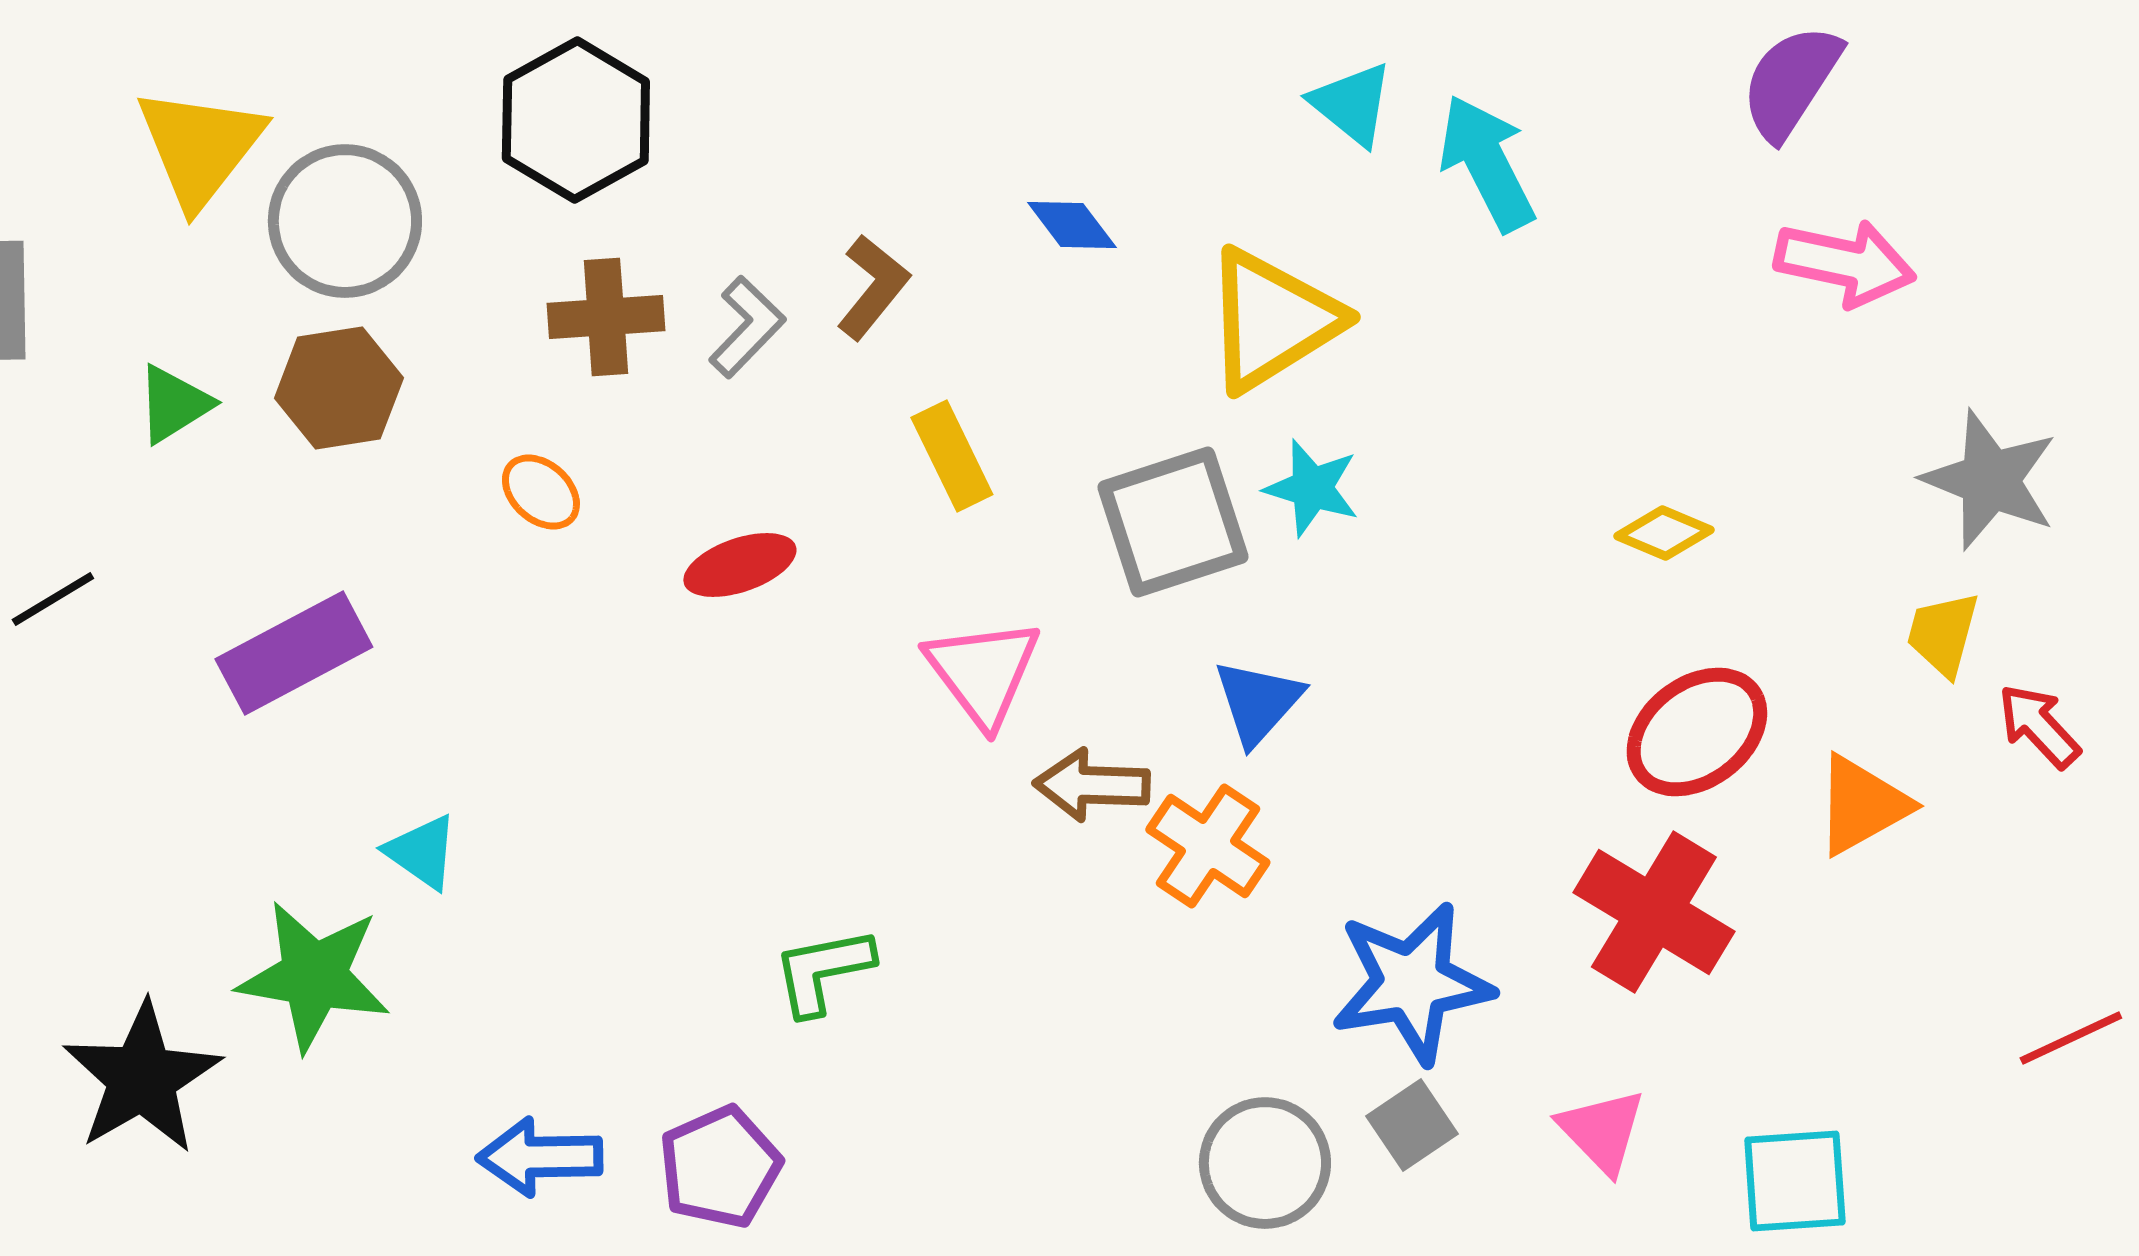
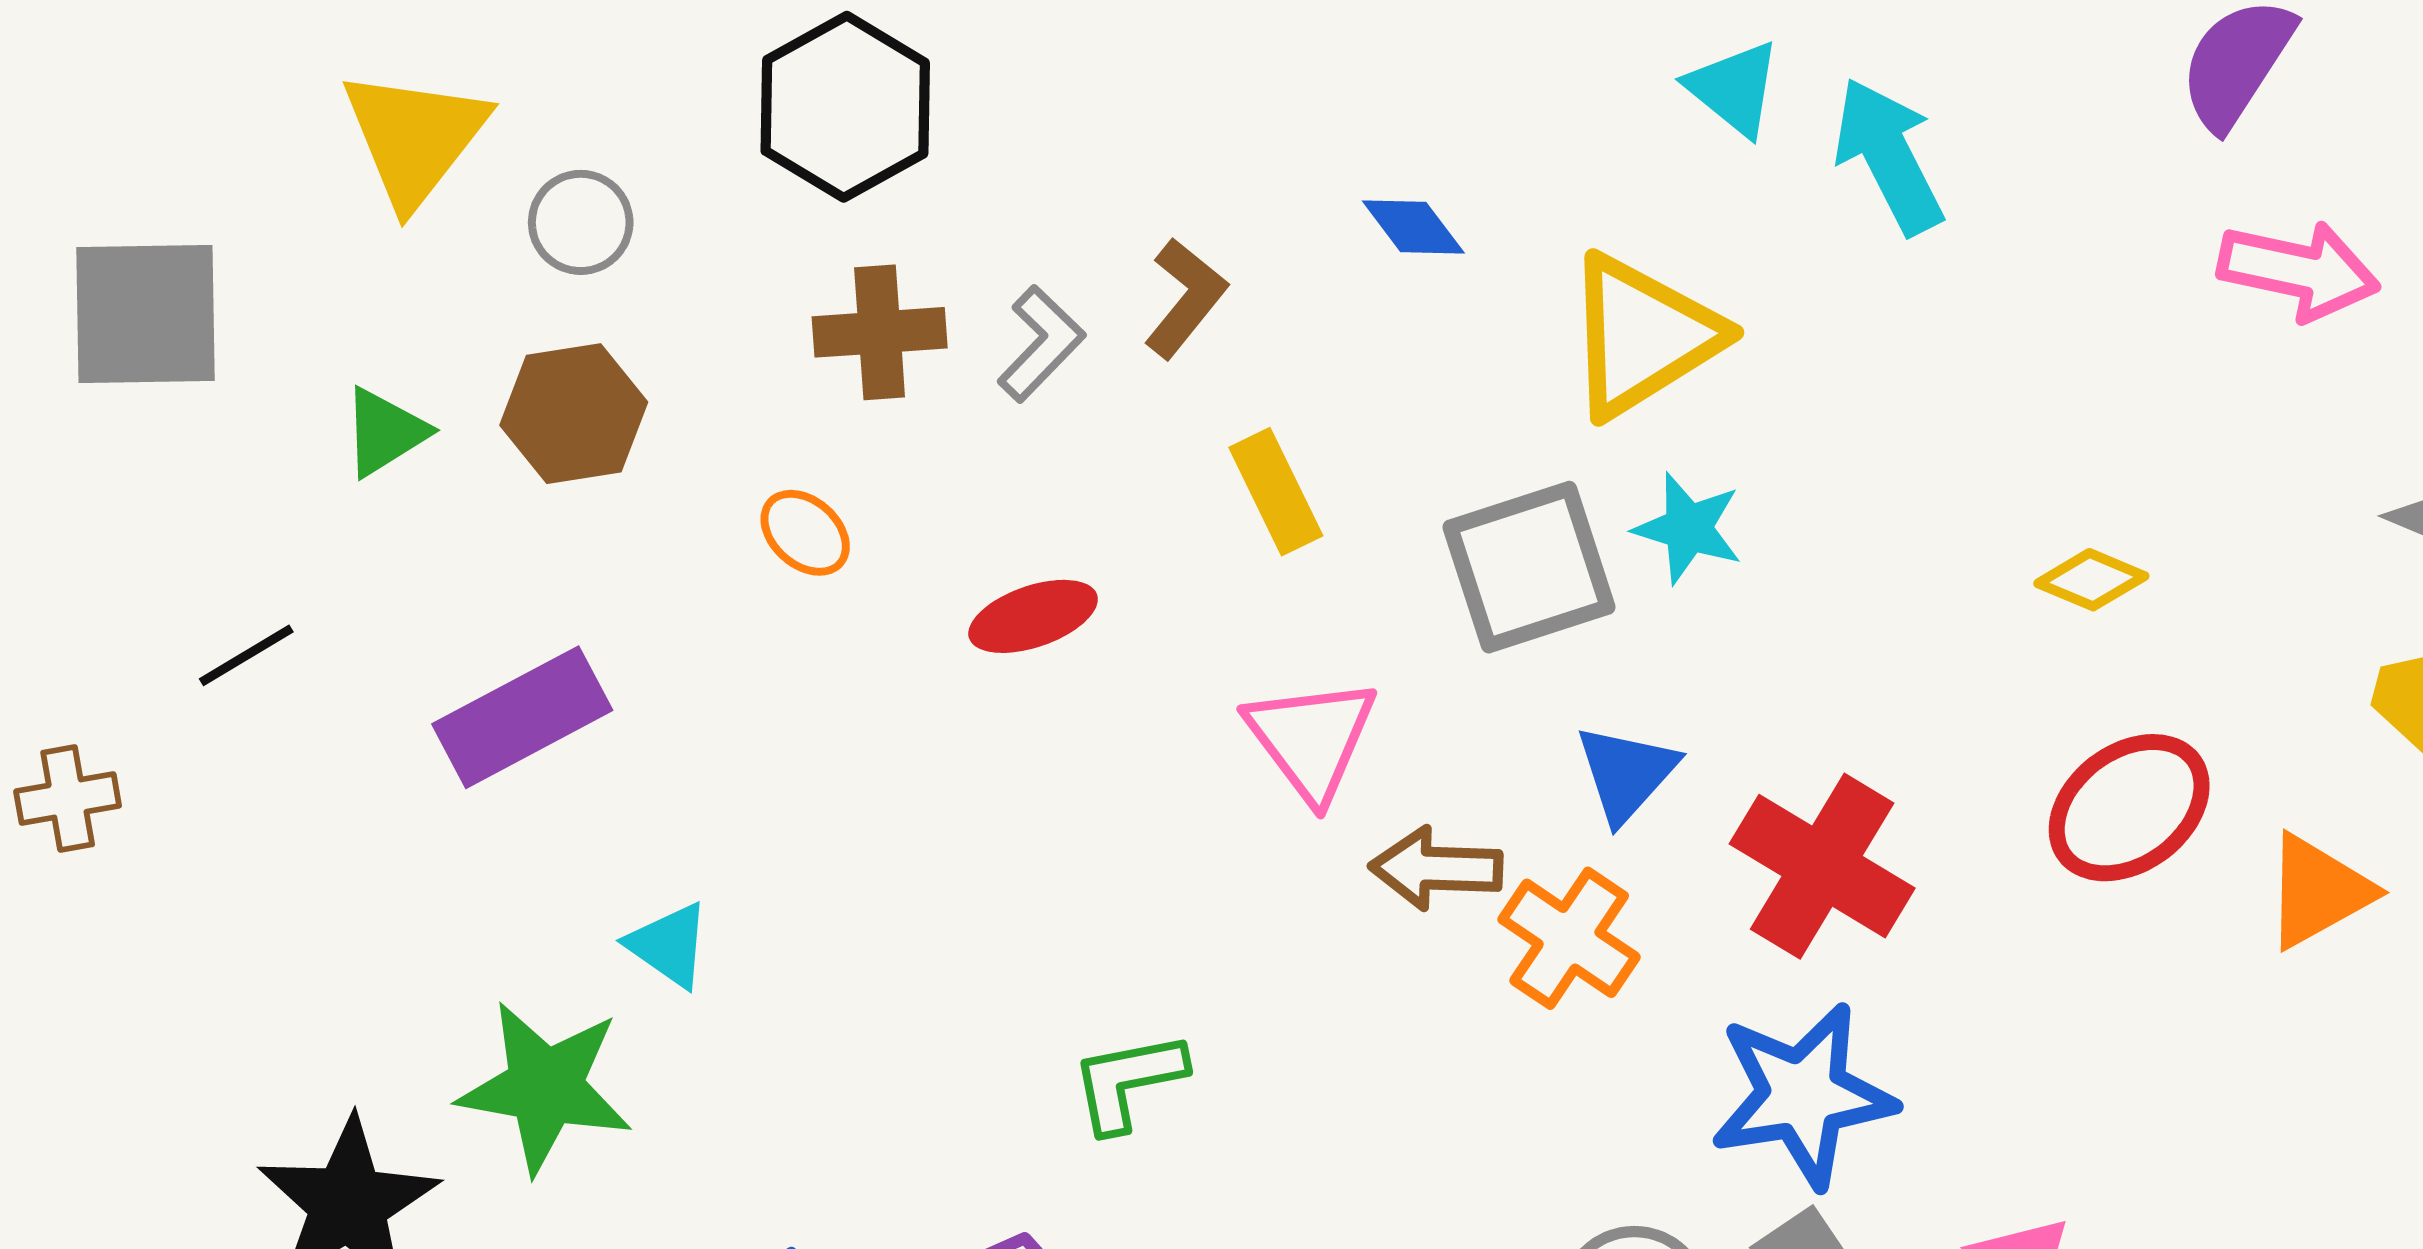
gray circle: (345, 221) -> (581, 222), size x0.6
red cross: (1654, 912) -> (1822, 866), moved

